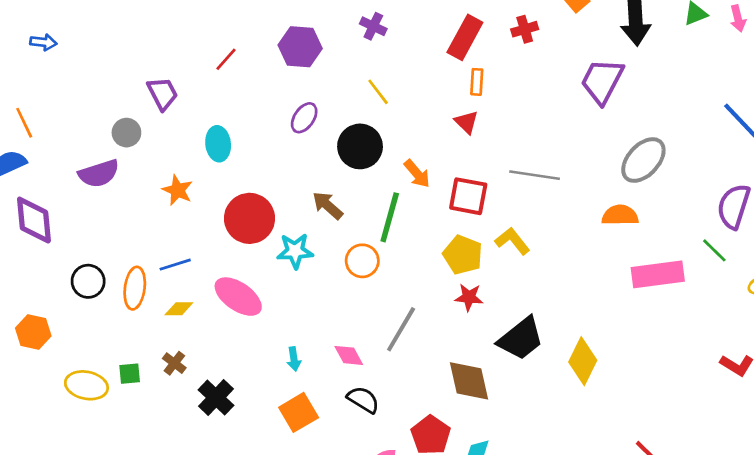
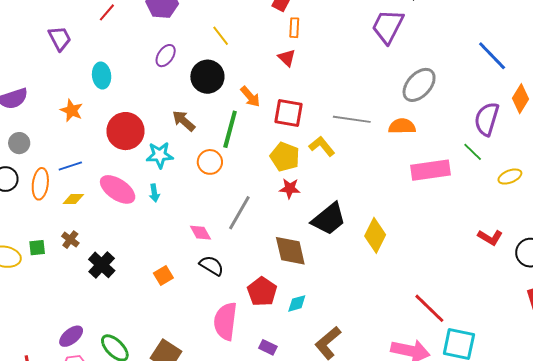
gray circle: (126, 133) -> (19, 143), moved
gray line: (535, 175) -> (352, 119), moved
cyan arrow: (294, 359) -> (154, 193), moved
orange square: (299, 412) -> (163, 275), size x0.7

